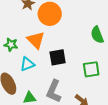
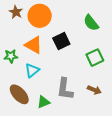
black square: (58, 57) -> (61, 41), moved

